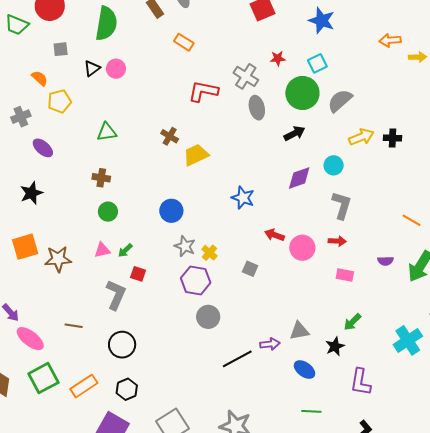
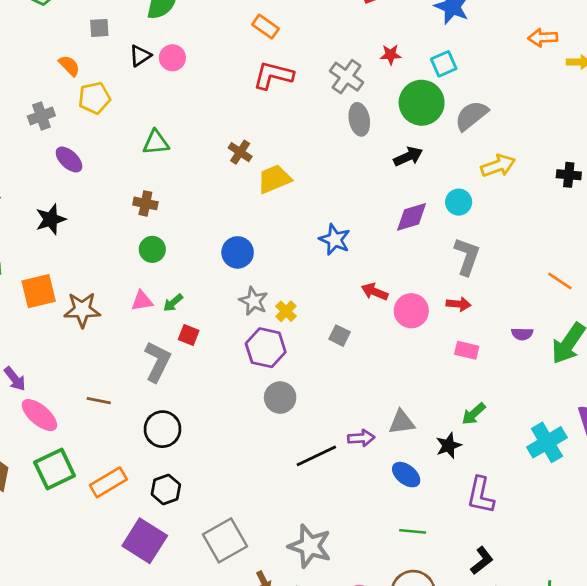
red L-shape: (203, 91) -> (273, 75), moved
black cross: (393, 138) -> (569, 175), moved

